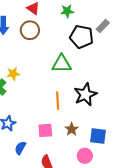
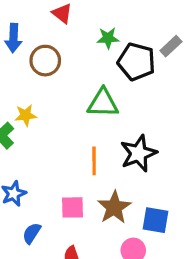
green star: (67, 11) -> (108, 38), moved
brown circle: (30, 30) -> (45, 61), moved
brown star: (72, 129) -> (114, 207), size x1.5

